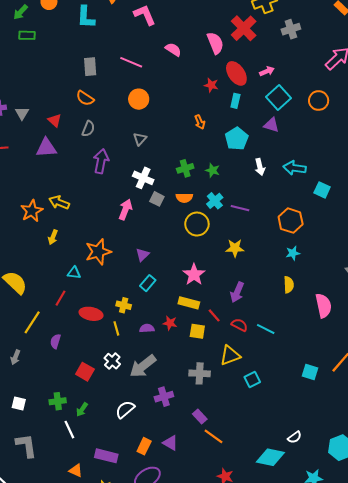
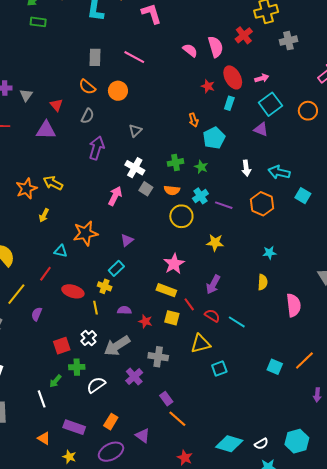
red cross: (244, 28) -> (244, 35), size x0.7
pink semicircle: (173, 49) -> (190, 50), moved
orange circle: (139, 99) -> (118, 91), moved
cyan pentagon: (237, 139) -> (214, 138), moved
orange hexagon: (291, 221) -> (262, 204), moved
cyan rectangle: (148, 283) -> (116, 268), moved
red star: (170, 323) -> (145, 321), moved
red square: (85, 372) -> (62, 346), turned 36
gray cross: (200, 373) -> (158, 357), moved
purple cross: (164, 397) -> (134, 377), turned -30
green cross: (58, 401) -> (77, 367), moved
white semicircle: (294, 437) -> (261, 444), moved
purple triangle: (170, 443) -> (143, 436), moved

